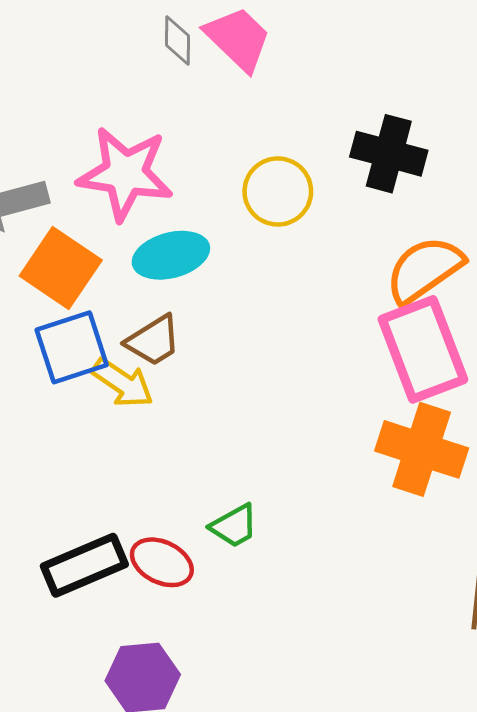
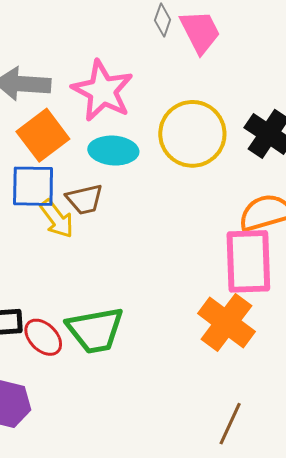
yellow circle: (278, 191) -> (192, 134), size x1.5
green trapezoid: (234, 526) -> (95, 330), size x1.8

